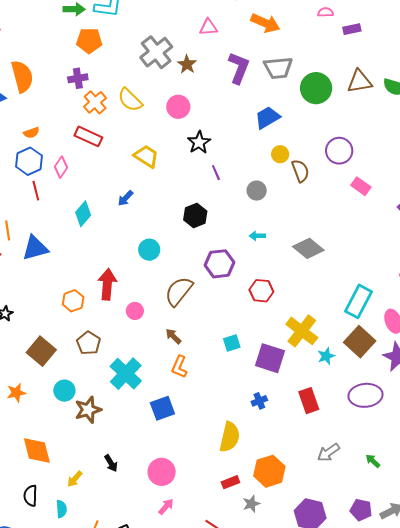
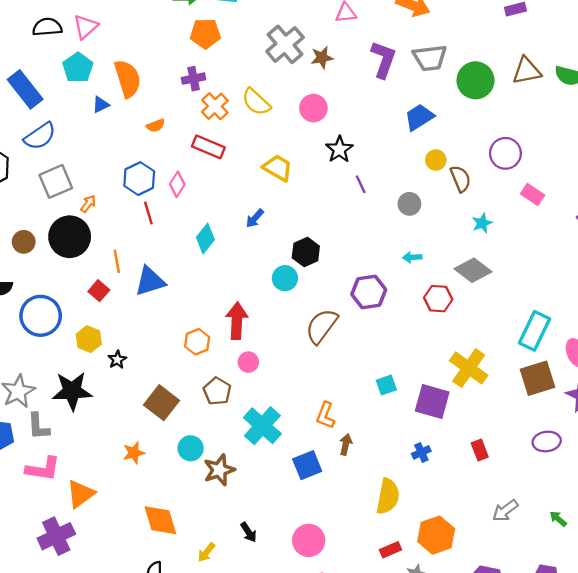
brown star: (187, 64) -> (322, 58), turned 30
orange semicircle: (31, 133) -> (156, 126), moved
black hexagon: (195, 216) -> (306, 252), moved
red hexagon: (261, 291) -> (438, 299), moved
pink circle: (135, 311) -> (248, 362), moved
brown arrow: (173, 336) -> (346, 444), moved, turned 60
brown square: (360, 342) -> (537, 378), turned 32
cyan star: (326, 356) -> (482, 223), moved
purple ellipse: (365, 395) -> (547, 441), size x0.7
red rectangle: (309, 401) -> (480, 450), size x0.7

